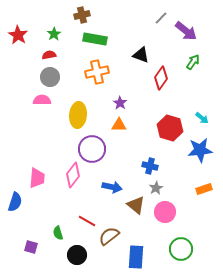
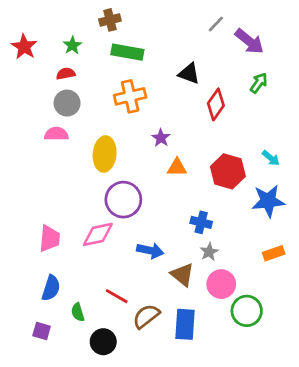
orange triangle: (119, 125) -> (177, 167), moved
pink diamond: (73, 175) -> (98, 234), turned 40
blue semicircle: (15, 202) -> (51, 288), moved
green circle: (181, 249) -> (247, 311), moved
blue rectangle: (136, 257) -> (185, 324), moved

